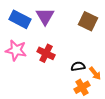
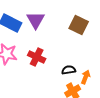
orange arrow: (95, 73) -> (86, 77), turned -120

